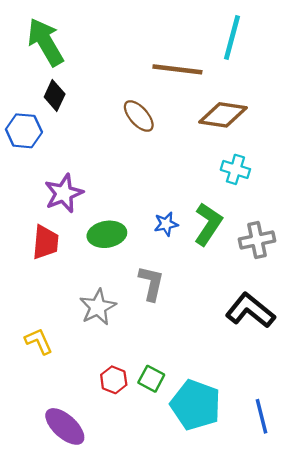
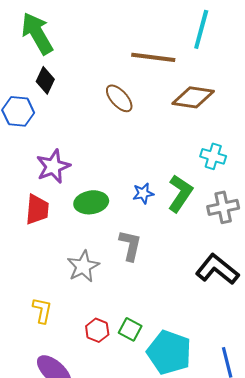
cyan cross: (235, 169) -> (213, 156), moved
yellow L-shape: (39, 341) -> (42, 310), moved, turned 36

